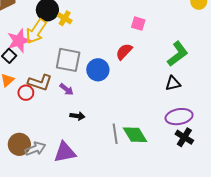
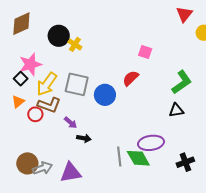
yellow arrow: (36, 31) -> (47, 84), moved
purple arrow: (67, 89) -> (71, 123), moved
purple ellipse: (179, 117) -> (151, 143), moved
black cross: (184, 137) -> (185, 162), turned 36

